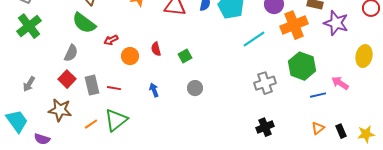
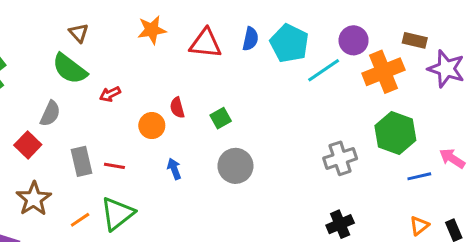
cyan line: (254, 39) -> (324, 70), moved
orange circle: (130, 56) -> (152, 126), moved
red square: (67, 79) -> (28, 145), moved
gray circle: (195, 88) -> (235, 166), size x1.5
brown star: (60, 110) -> (34, 199), turned 30

